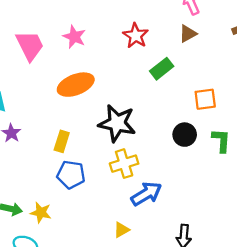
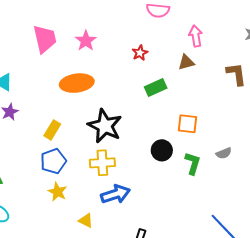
red star: (136, 36) -> (140, 53), size x0.7
blue pentagon: (71, 175) -> (53, 161), turned 30
yellow star: (41, 213) -> (57, 192), moved
yellow triangle: (121, 230) -> (86, 221), turned 42

